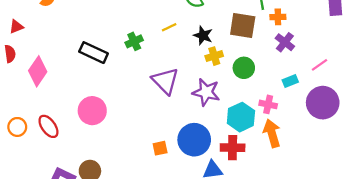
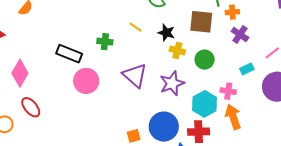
yellow line: (169, 27) -> (135, 27), turned 64
green cross: (134, 41) -> (105, 42), turned 35
yellow cross: (214, 56) -> (177, 51), turned 35
purple star: (206, 92) -> (172, 83), turned -30
pink circle: (92, 111) -> (86, 81), moved
red ellipse: (48, 126) -> (31, 107), moved

